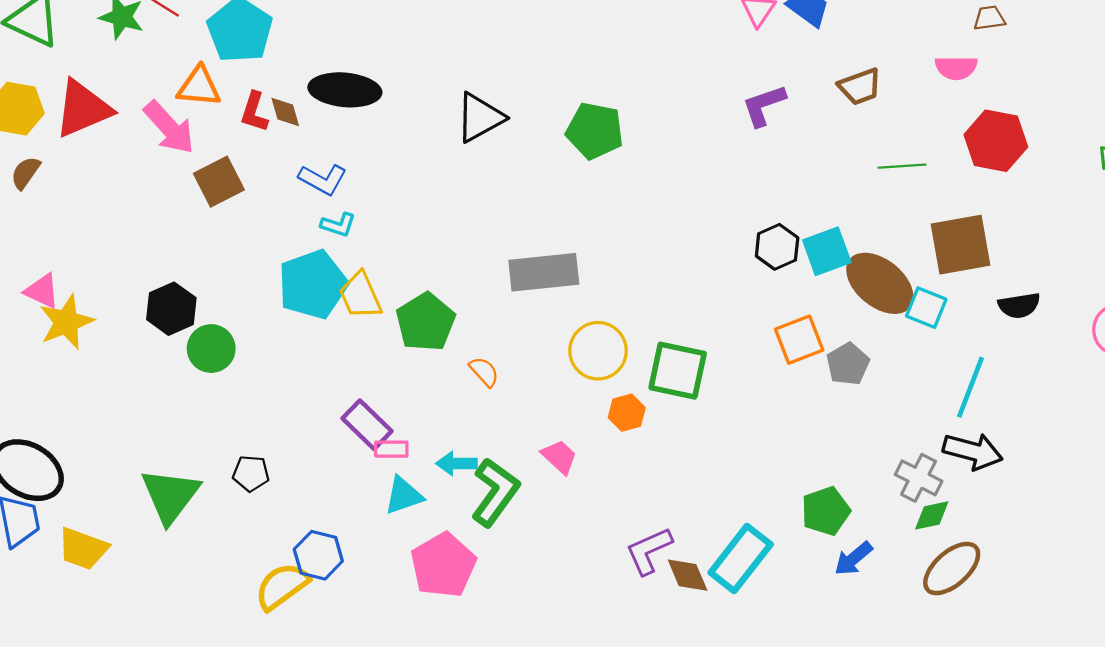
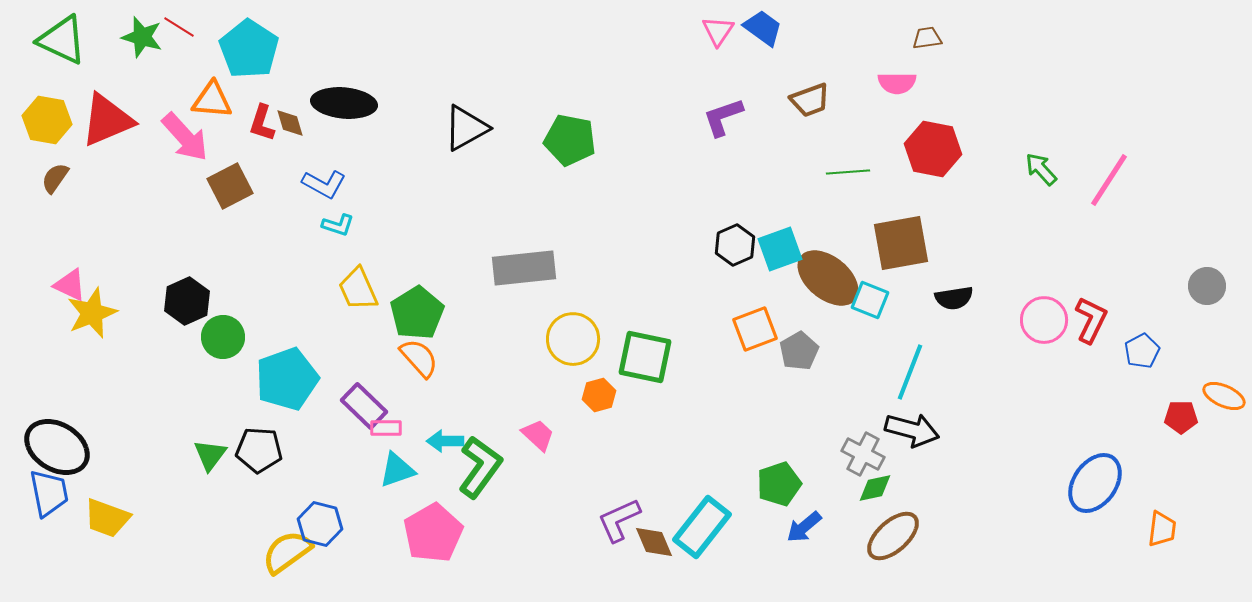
cyan pentagon: (313, 284) -> (287, 379), moved
orange semicircle: (484, 372) -> (419, 358), moved, size x1.4
black pentagon: (251, 473) -> (259, 450), size x1.4
green triangle: (170, 496) -> (210, 455), moved, size x0.6

